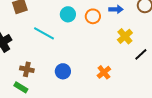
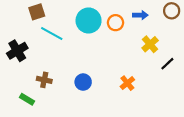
cyan circle: (68, 14) -> (89, 21), size x1.5
cyan line: (44, 33) -> (52, 33), moved
green rectangle: (21, 87) -> (27, 99), moved

